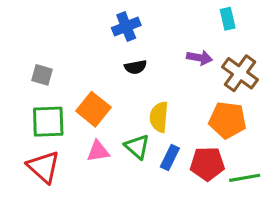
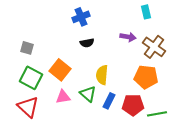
green square: (48, 122) -> (31, 78), turned 30

